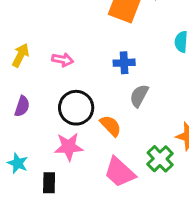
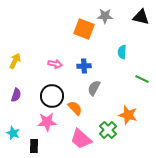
pink arrow: (63, 60) -> (55, 64), moved

